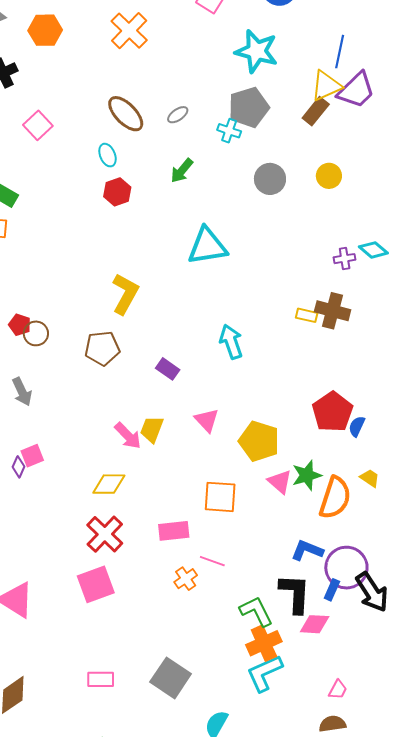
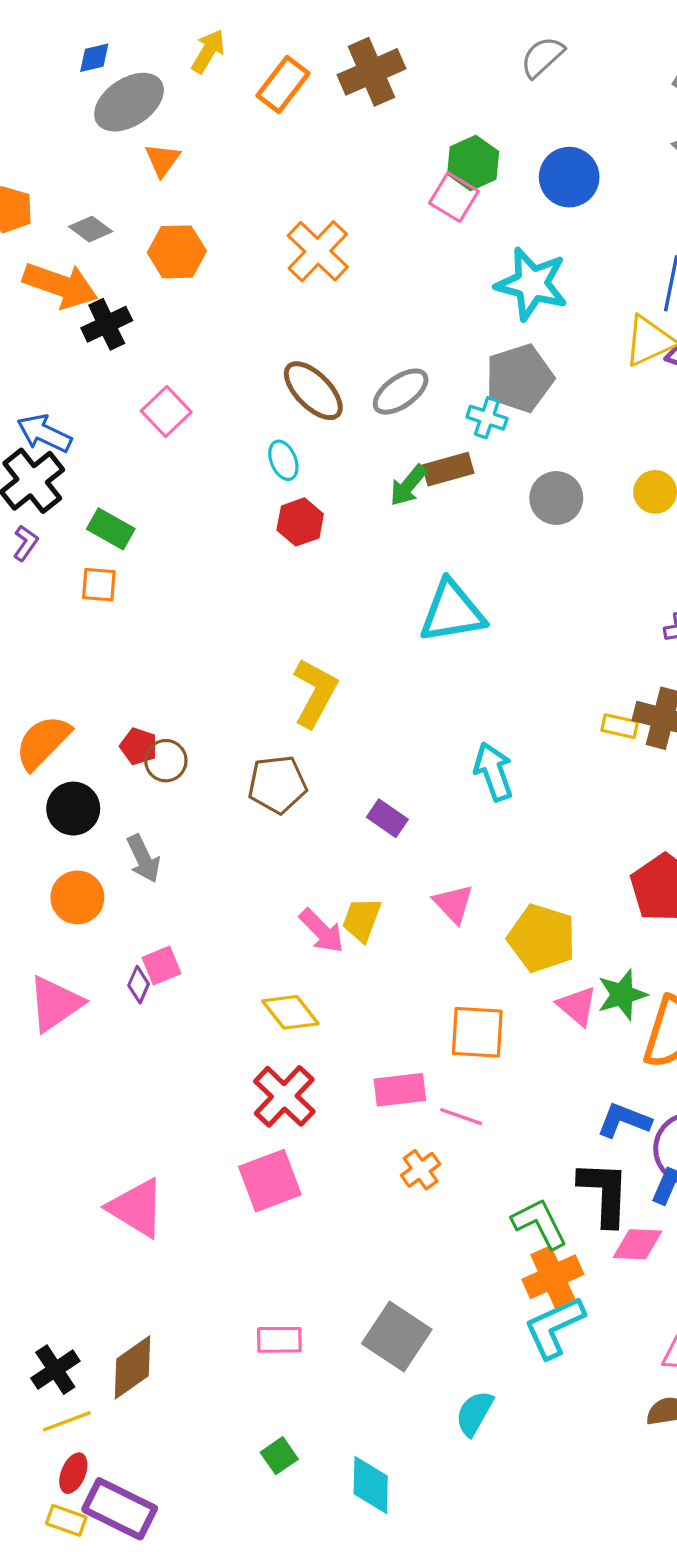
brown rectangle: (316, 111) -> (448, 469), moved, turned 36
gray ellipse: (178, 115) -> (401, 392), size x1.6
yellow diamond: (109, 484) -> (290, 1012), turned 52
pink line: (212, 561) -> (461, 1117), moved

